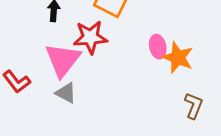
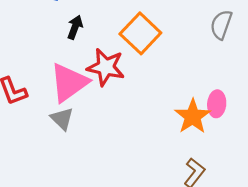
pink ellipse: (158, 47) -> (217, 104), moved

